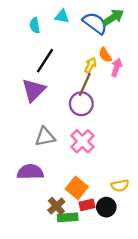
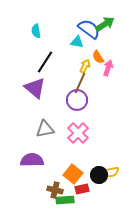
cyan triangle: (62, 16) -> (77, 42), moved
purple triangle: (34, 90) -> (35, 88), turned -35
brown cross: (56, 206) -> (55, 190), turned -35
black circle: (106, 207) -> (99, 175), moved

